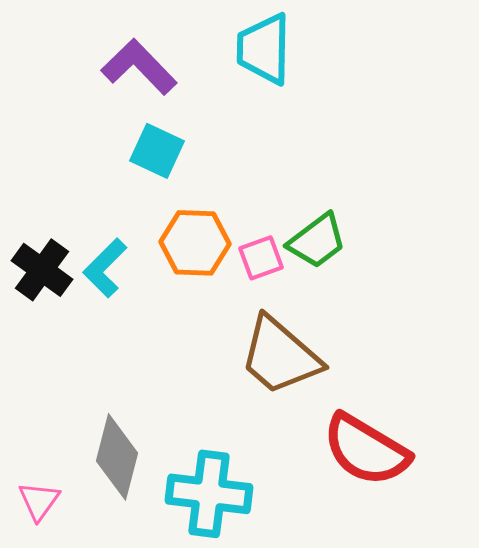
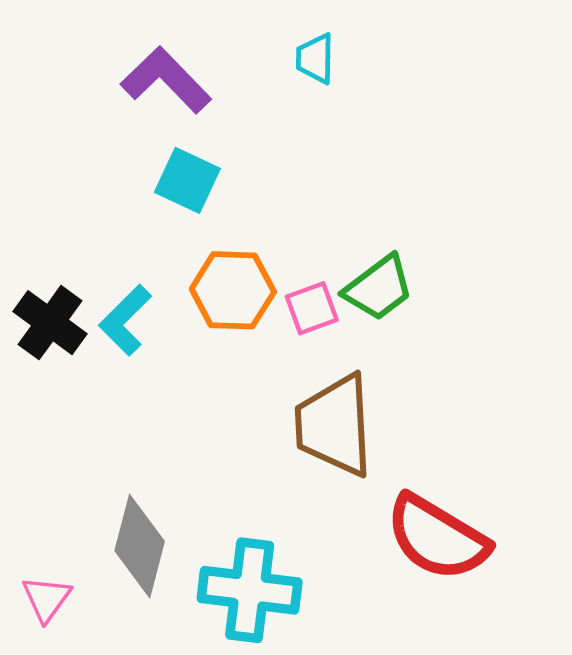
cyan trapezoid: (264, 49) -> (315, 59), size x0.6
brown trapezoid: (280, 356) -> (334, 425), turned 46

